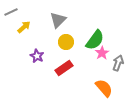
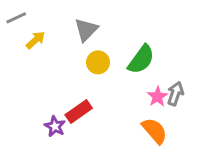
pink star: (102, 53) -> (158, 97), moved
purple star: (37, 56) -> (55, 126), moved
red rectangle: (64, 68) -> (79, 111), moved

